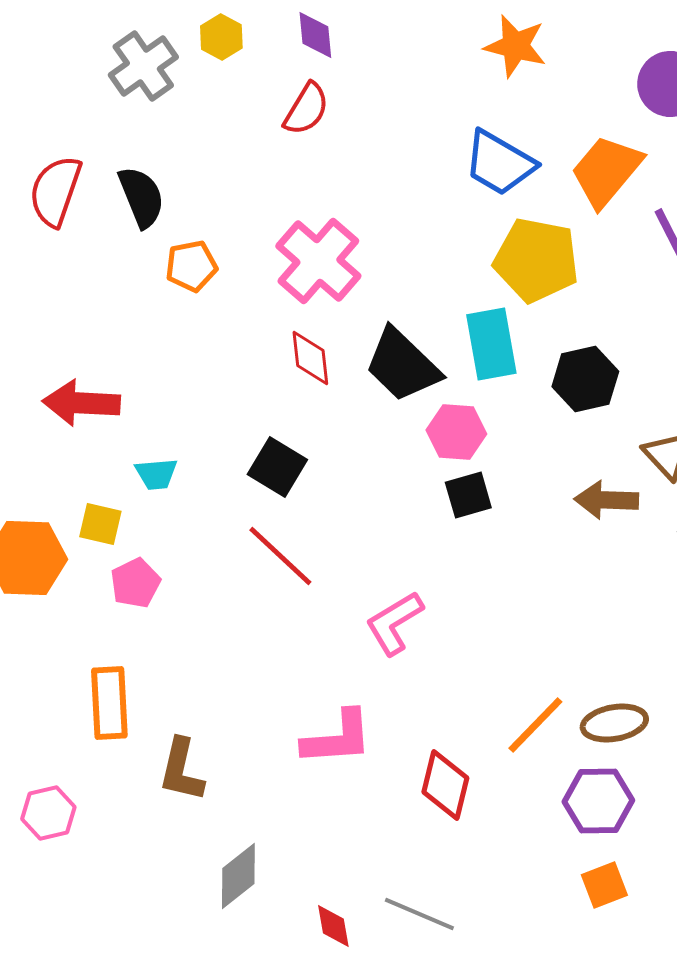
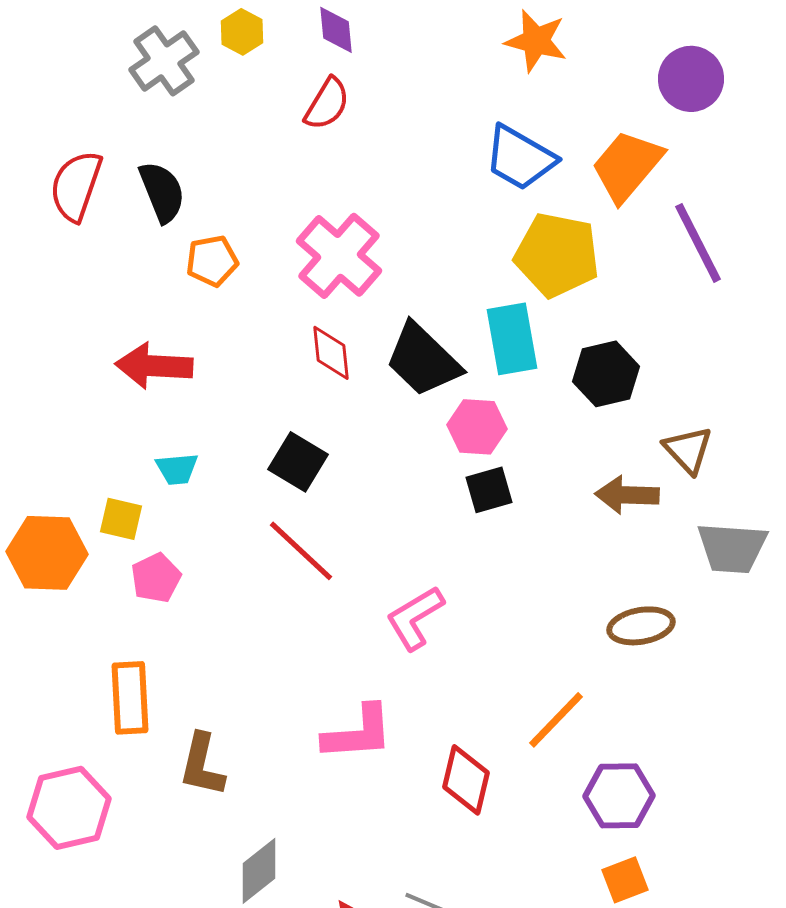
red arrow: (81, 403) -> (154, 366), moved
brown ellipse: (614, 723) -> (641, 626), moved
pink hexagon: (48, 813) -> (69, 808), size x1.5

